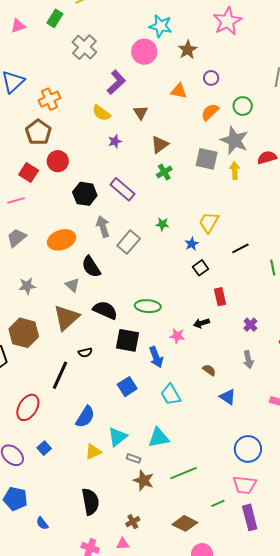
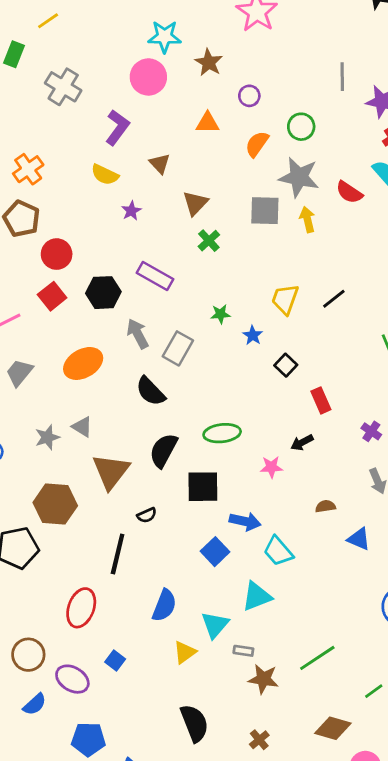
red semicircle: (267, 157) -> (349, 192), turned -120
red square: (29, 173) -> (52, 296), moved, turned 30
blue star: (192, 244) -> (253, 335), moved
black line: (240, 248) -> (334, 299), moved
black semicircle: (91, 267) -> (150, 391), moved
gray triangle: (72, 285) -> (82, 427), moved
black semicircle: (105, 310) -> (163, 450), turned -75
blue arrow: (156, 357) -> (245, 521), moved, turned -45
brown semicircle: (209, 370) -> (325, 506), turned -32
cyan triangle: (159, 438) -> (257, 596), moved

